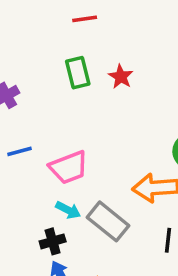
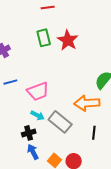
red star: (121, 77) -> (68, 40), size x1.5

